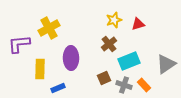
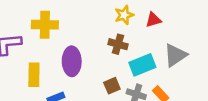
yellow cross: (49, 28) -> (45, 25), turned 30
brown cross: (109, 44) -> (118, 44), turned -35
gray triangle: (166, 64) -> (175, 55), moved

